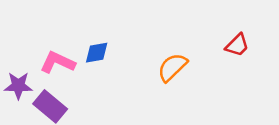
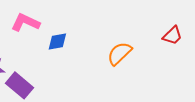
pink L-shape: (57, 62) -> (25, 22), moved

